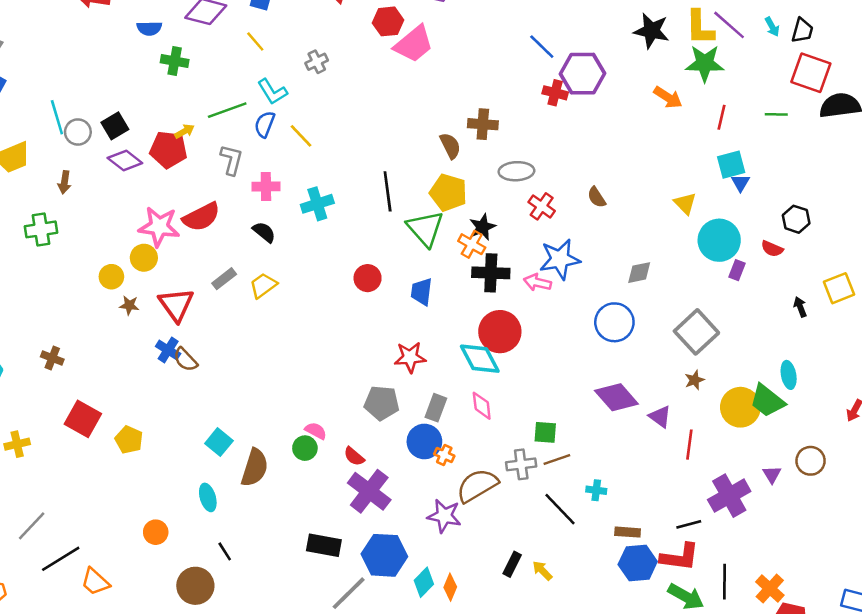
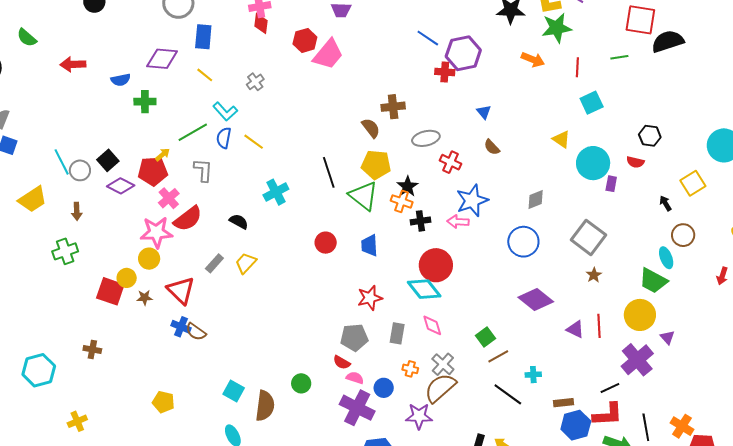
blue triangle: (741, 183) -> (484, 112), moved
pink cross: (266, 187) -> (169, 198), moved, turned -30
black cross: (491, 273) -> (420, 221), size x0.7
yellow circle: (740, 407) -> (640, 315), moved
purple triangle: (660, 417) -> (575, 329), moved
red square: (83, 419) -> (110, 291), moved
pink semicircle: (316, 431) -> (355, 378), moved
green square: (545, 432) -> (485, 337), turned -30
blue circle: (424, 441) -> (384, 388), moved, size x0.7
red semicircle: (354, 456) -> (342, 362), moved
brown circle: (811, 461) -> (683, 235), moved
gray cross: (521, 464) -> (443, 364), moved, turned -30

